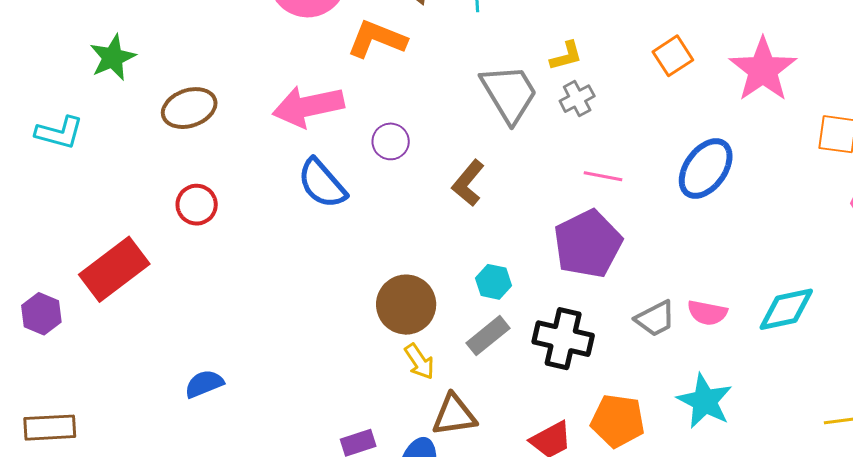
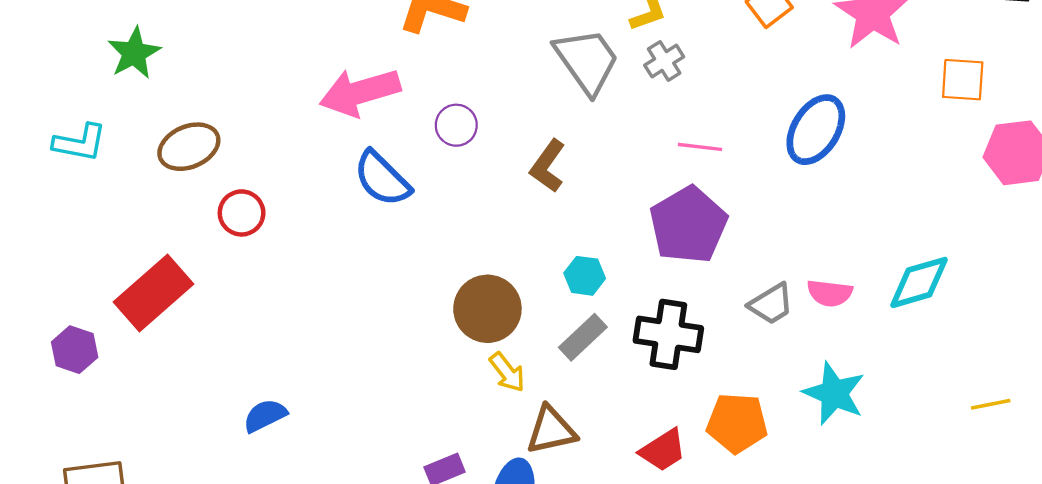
brown ellipse: (189, 108) -> (189, 147), moved

